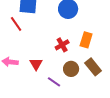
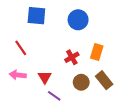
red line: (16, 24) -> (21, 48), moved
purple line: (54, 82) -> (54, 96), moved

